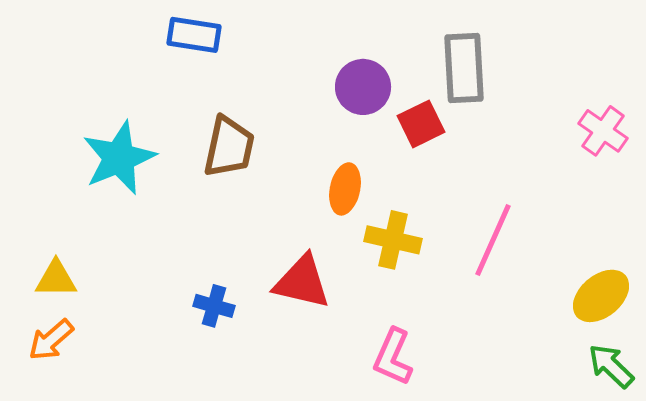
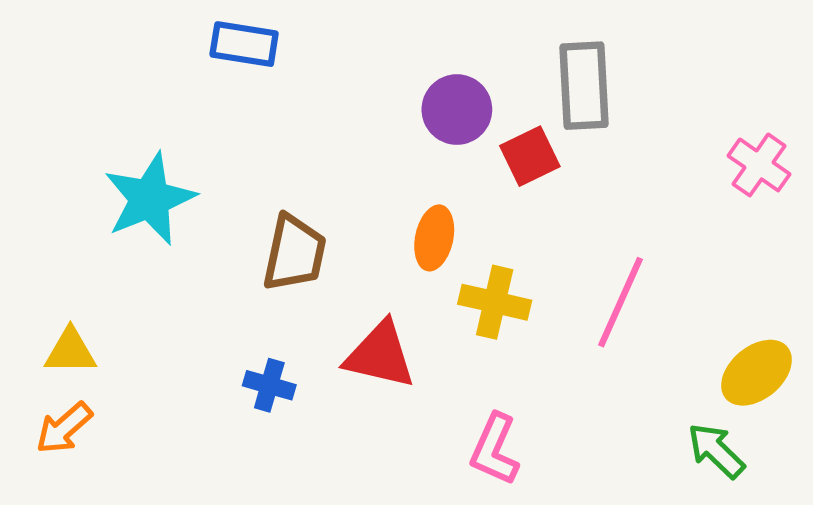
brown trapezoid: (229, 147) -> (294, 253), moved
green arrow: (611, 366) -> (716, 451), moved

